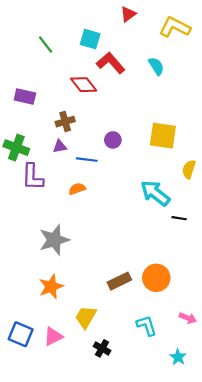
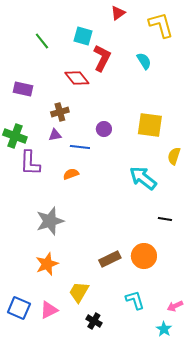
yellow L-shape: (175, 27) -> (161, 25), turned 48
red L-shape: (111, 63) -> (102, 58), turned 68
black line: (179, 218) -> (165, 219), moved
pink arrow: (188, 318) -> (175, 306), moved, turned 133

